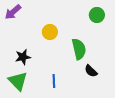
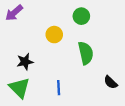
green circle: (97, 15) -> (81, 16), moved
black semicircle: (91, 71) -> (111, 82), moved

